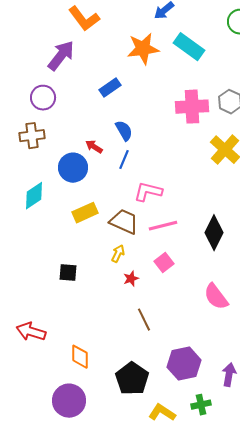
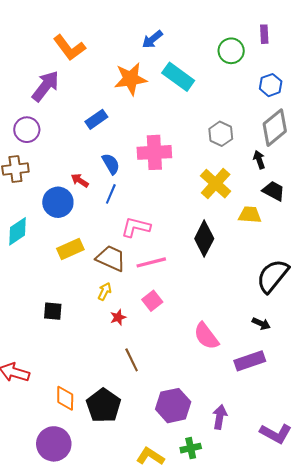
pink cross: (192, 107) -> (154, 152), moved
black diamond: (214, 233) -> (204, 239), moved
black pentagon: (132, 379) -> (104, 406), moved

